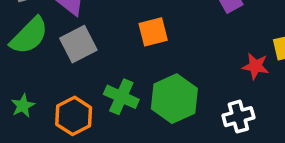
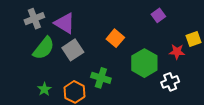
orange square: (153, 32) -> (115, 38), turned -30
green hexagon: (174, 99) -> (144, 63), moved

